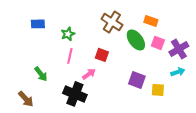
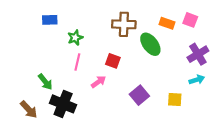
brown cross: (112, 22) -> (124, 24), turned -30
blue rectangle: (38, 24) -> (50, 20), moved
pink square: (158, 43) -> (190, 20), moved
purple square: (137, 80) -> (139, 95), moved, turned 30
black cross: (75, 94) -> (63, 104), moved

